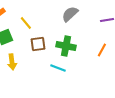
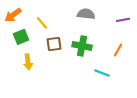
gray semicircle: (70, 14) -> (86, 14), turned 48
cyan line: (58, 68) -> (102, 73), moved

